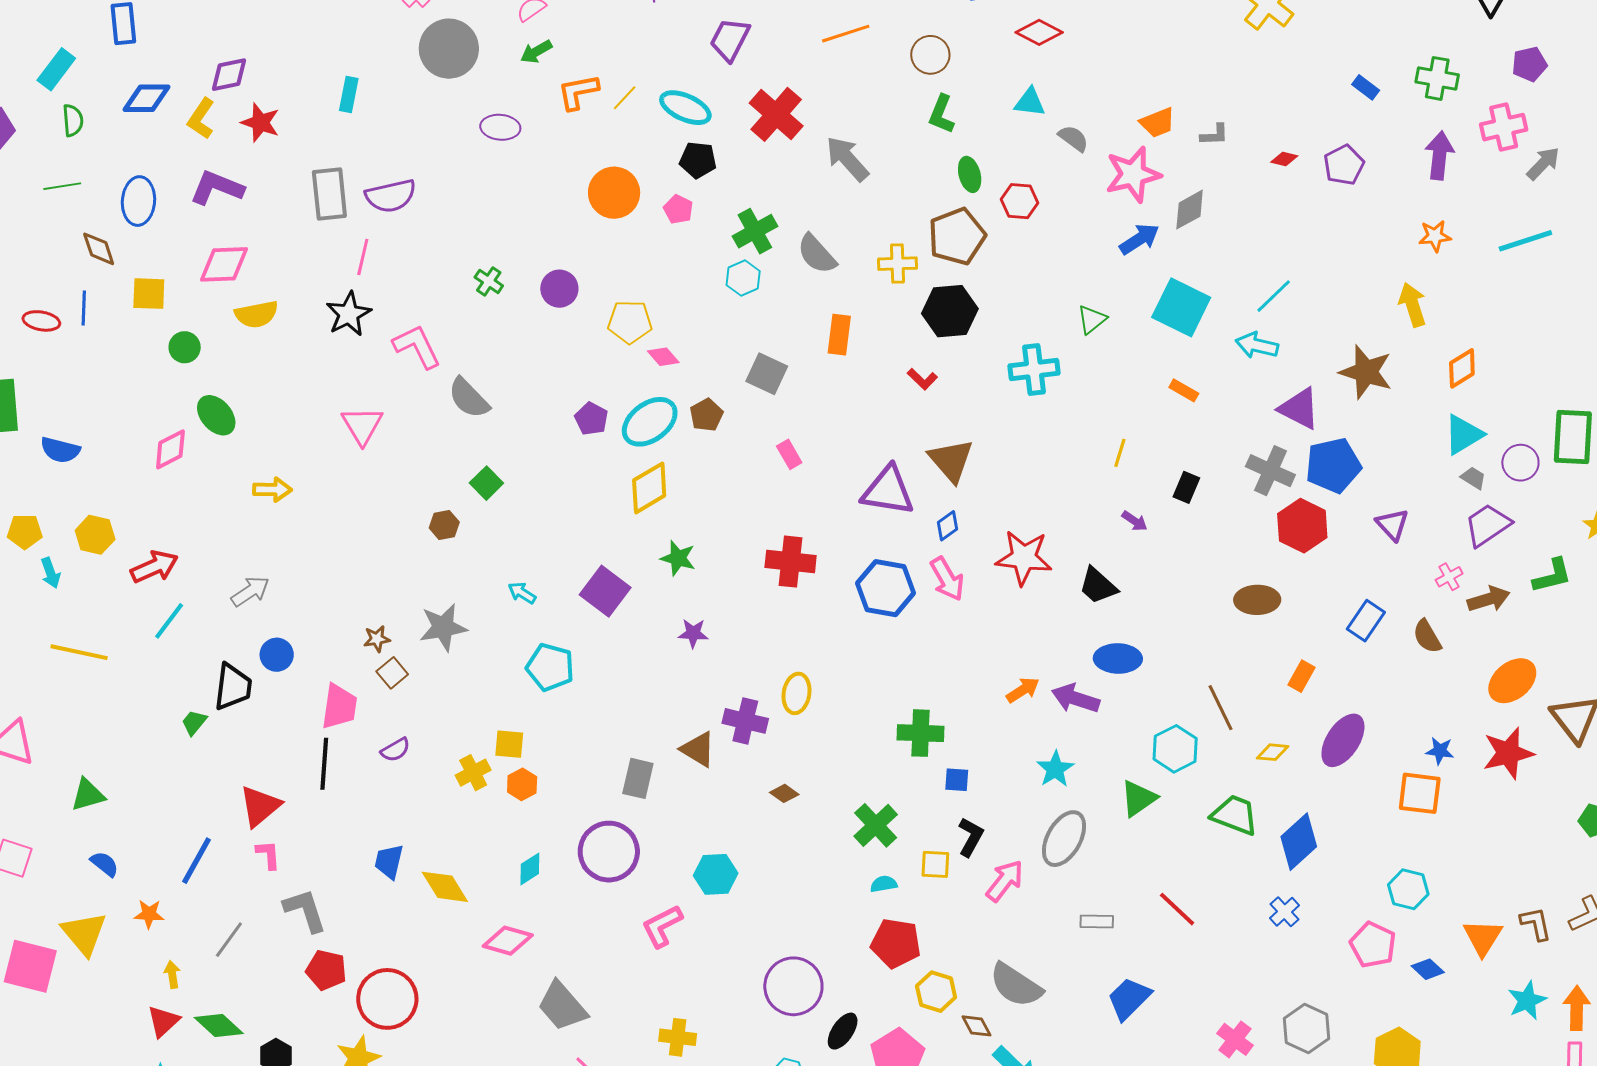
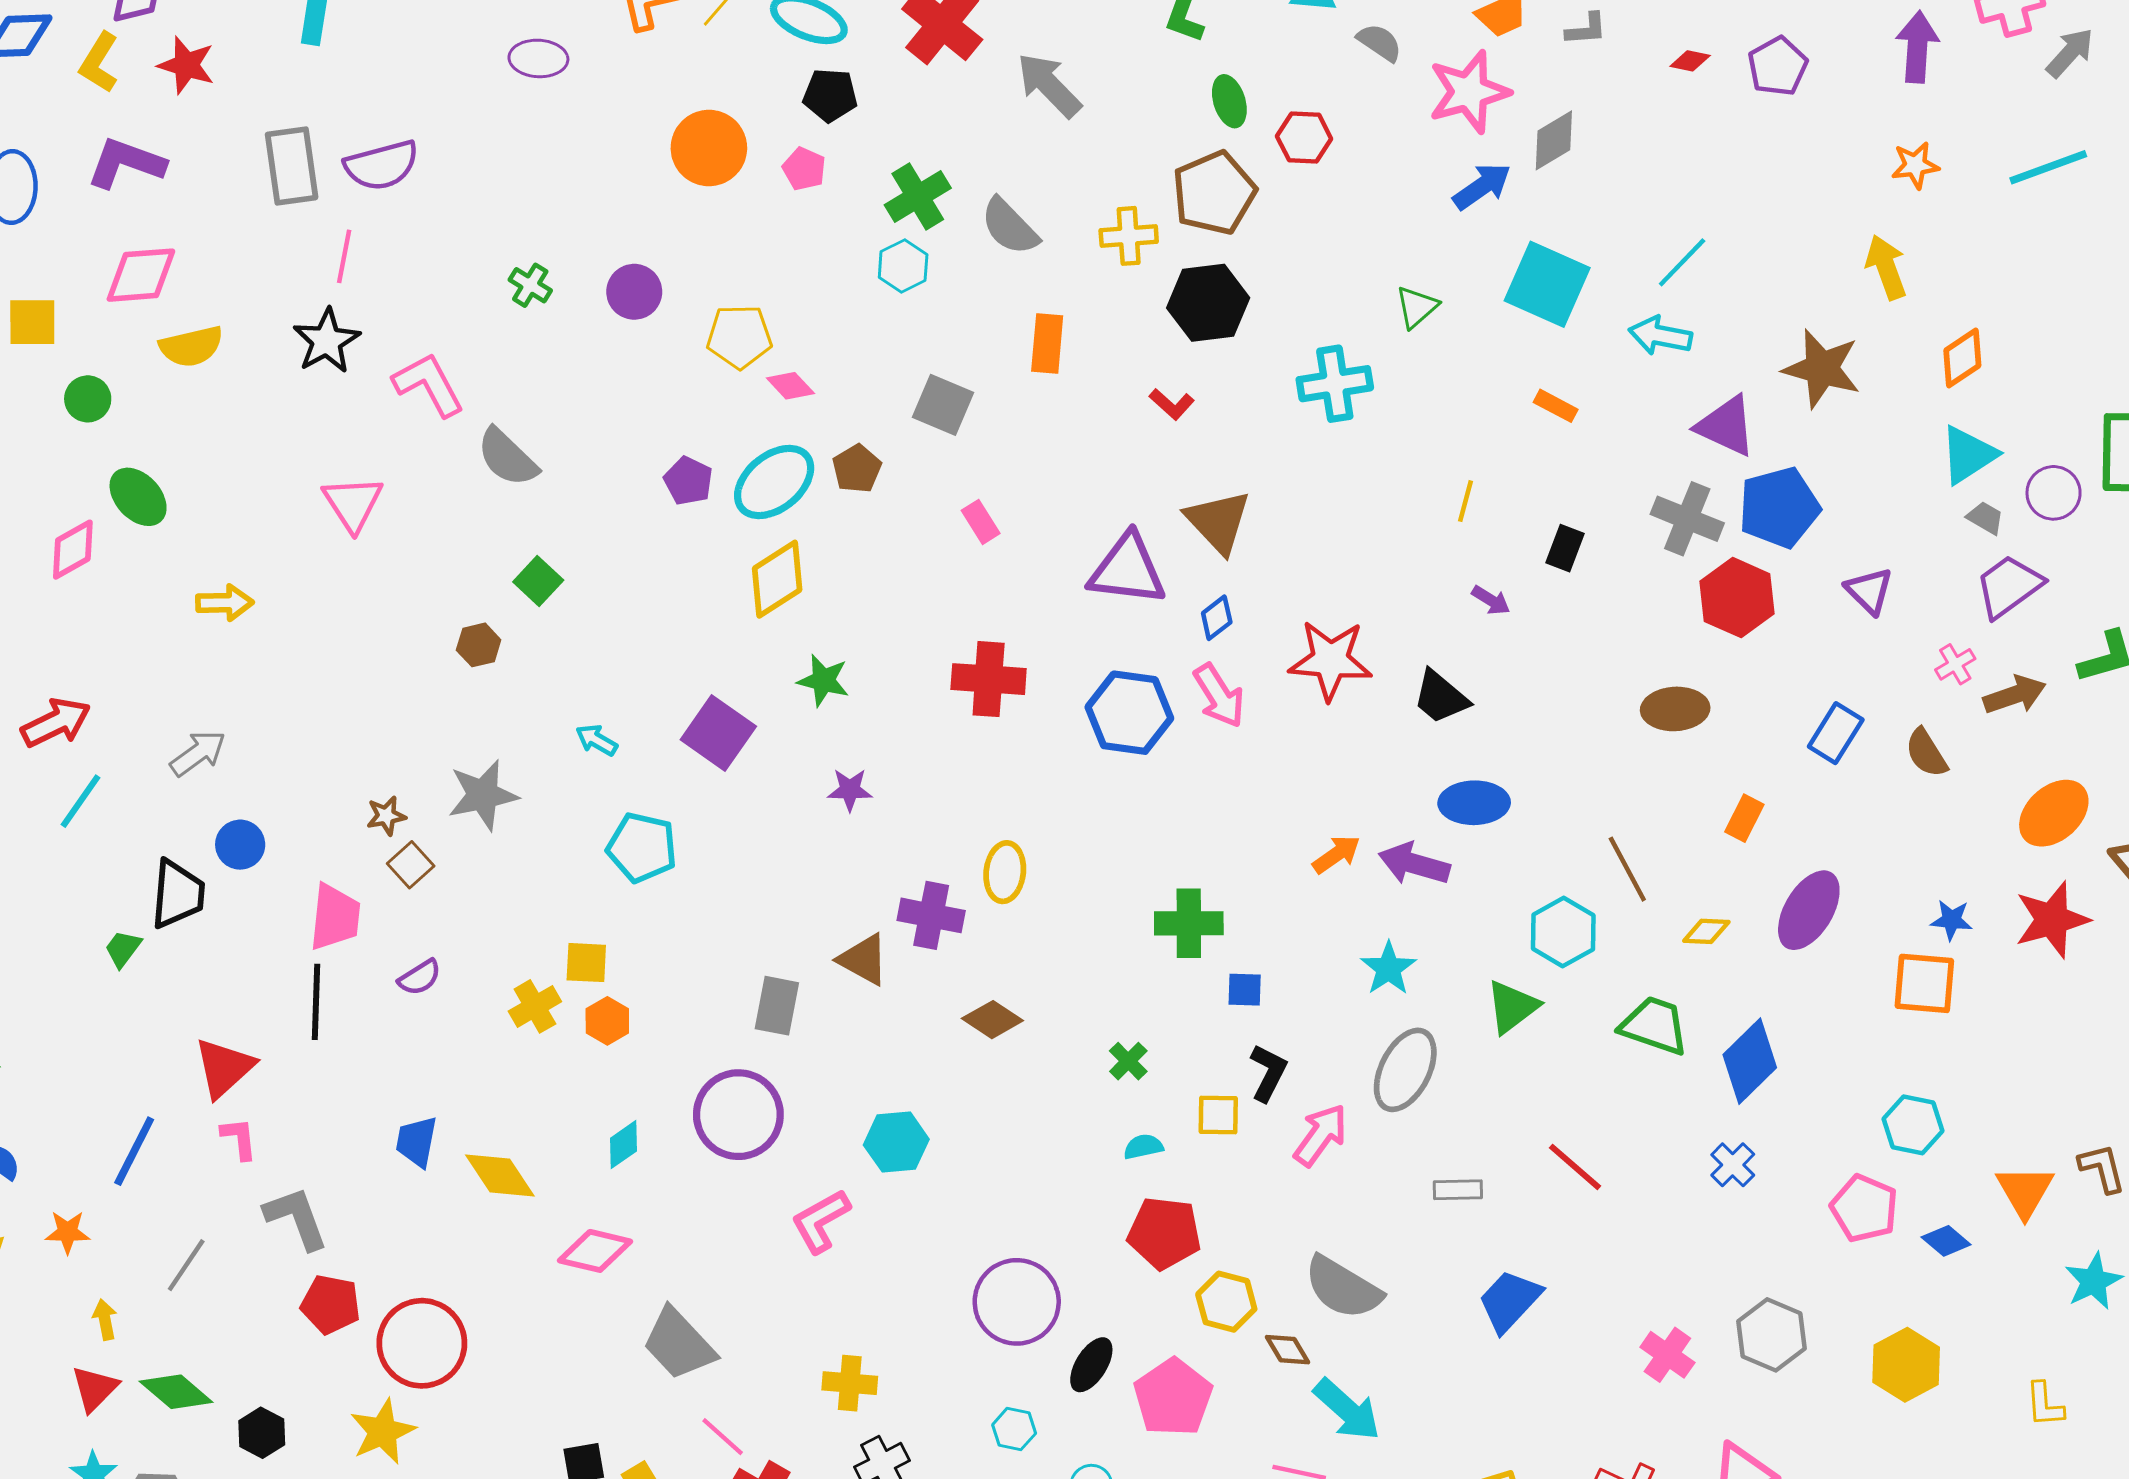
brown diamond: (784, 793) -> (992, 1020), size x1.4
green cross: (876, 825) -> (1128, 1061), size x0.6

